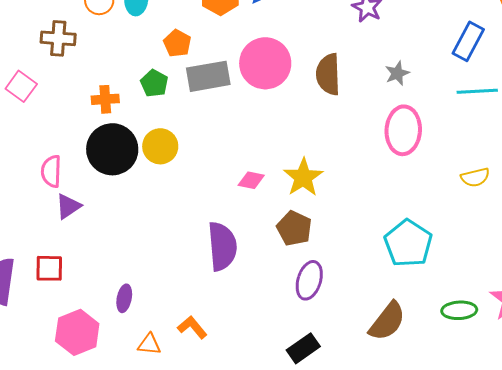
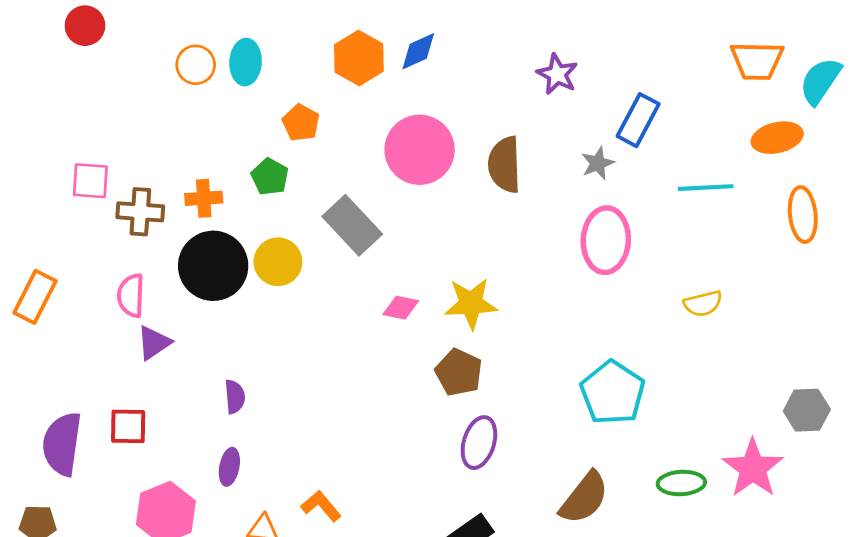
brown cross: (58, 38) -> (140, 212), moved
blue rectangle: (468, 41) -> (638, 120), moved
gray rectangle: (208, 76) -> (352, 225), moved, turned 57
pink square: (21, 86) -> (90, 181), turned -32
yellow star: (303, 177) -> (471, 304), turned 30
purple semicircle: (222, 246) -> (235, 397), moved, size x0.5

